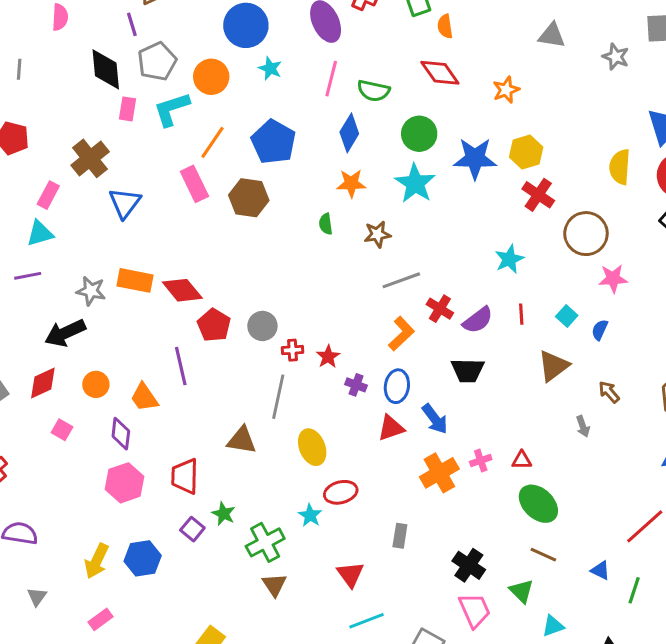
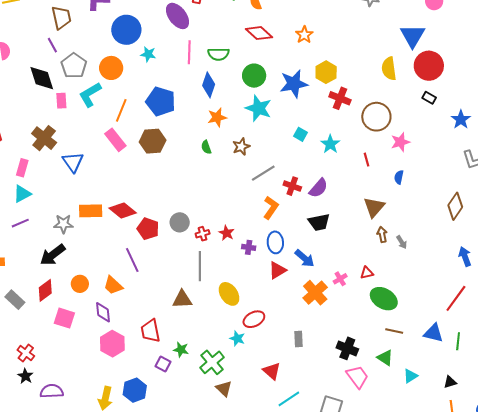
red line: (521, 314) -> (367, 160), moved
cyan square: (567, 316) -> (301, 134), moved
brown arrow: (609, 392) -> (382, 235), moved, turned 42
pink square: (62, 430) -> (64, 318), size x1.5
blue triangle: (600, 570) -> (433, 333), size x1.5

